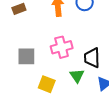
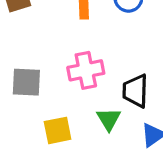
yellow square: (47, 84) -> (58, 130), turned -36

